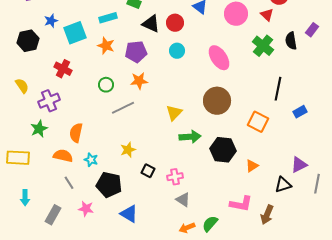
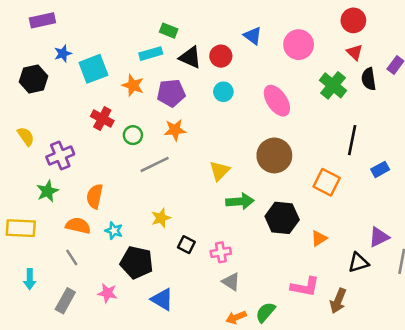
red triangle: (267, 15) -> (355, 52), moved
cyan rectangle: (108, 18) -> (151, 54), moved
red cross: (63, 69) -> (102, 119), moved
gray line: (69, 183) -> (72, 257), moved

